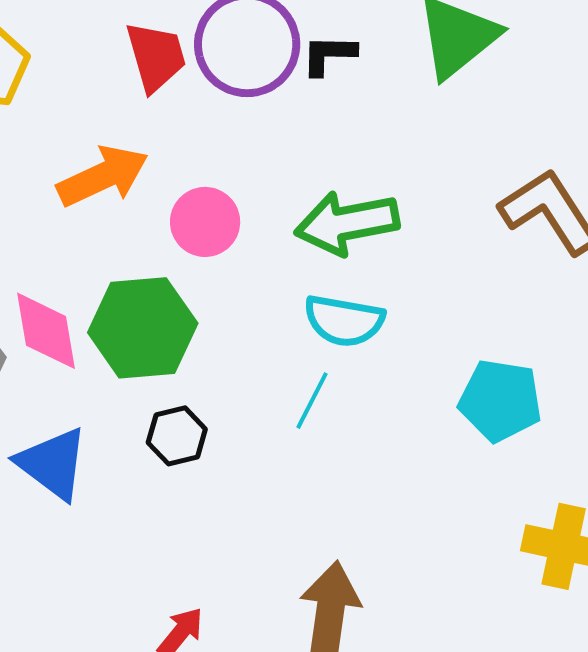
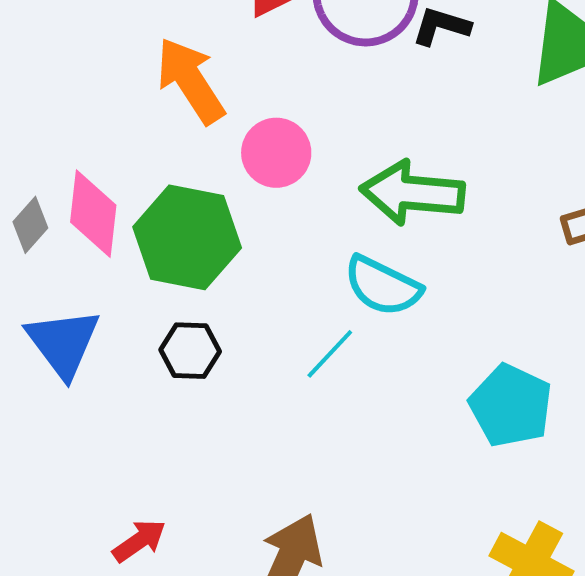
orange arrow: (103, 176) -> (191, 81), turned -114

